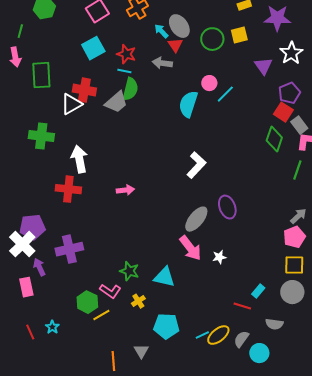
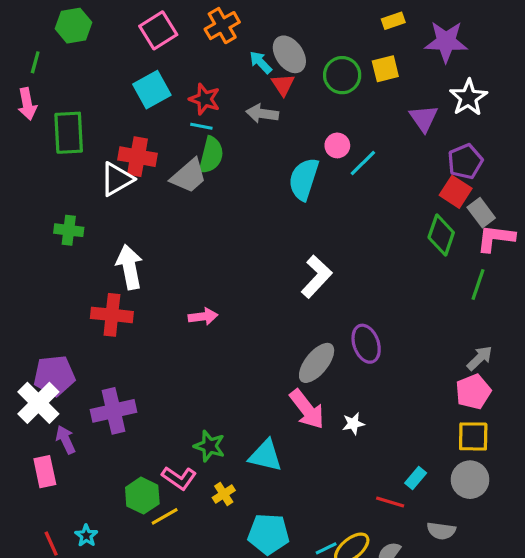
green cross: (41, 136) -> (69, 230), size x0.7

